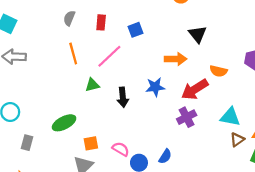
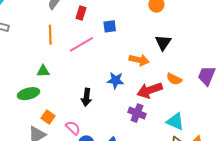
green triangle: (92, 85) -> (43, 71), moved
black arrow: (123, 97) -> (86, 97), moved
purple cross: (187, 117) -> (137, 113), turned 36
orange square: (91, 143) -> (48, 117), turned 32

